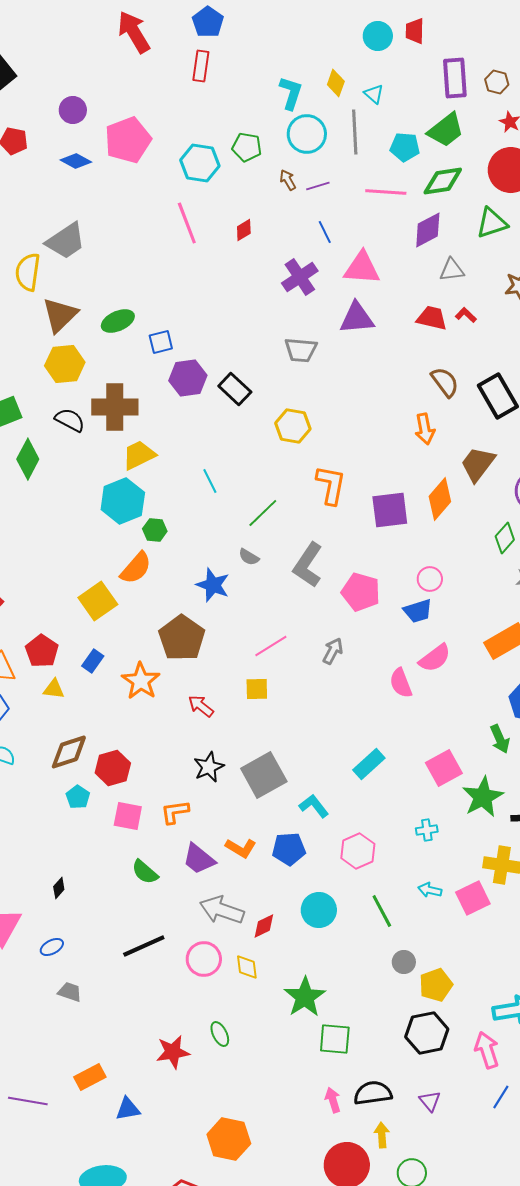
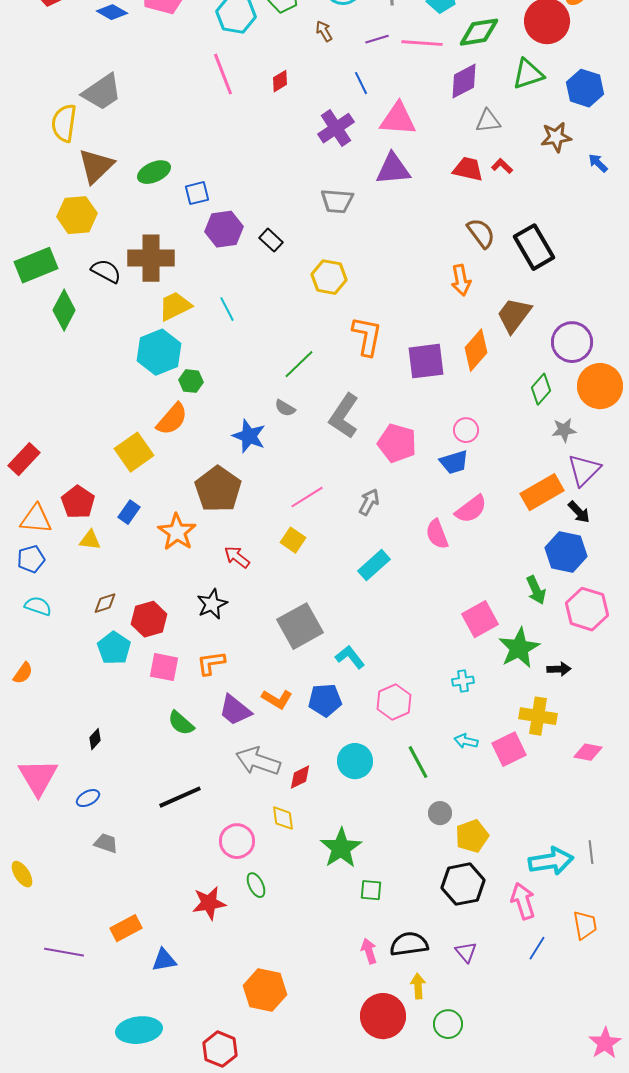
purple line: (318, 186) -> (377, 39), moved
yellow hexagon: (65, 364) -> (77, 215), moved
black rectangle: (235, 389) -> (271, 240), size x0.7
cyan line: (210, 481) -> (227, 309), moved
yellow square: (257, 689) -> (293, 540), turned 35
brown diamond: (69, 752) -> (105, 603), size x0.6
cyan rectangle: (369, 764) -> (374, 565), moved
black star: (209, 767) -> (212, 604), moved
cyan pentagon: (78, 797) -> (114, 648), size x1.4
pink circle: (204, 959) -> (237, 841), moved
green square: (335, 1039) -> (371, 890), size x0.7

